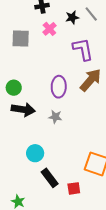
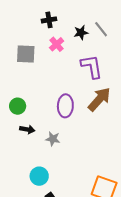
black arrow: (23, 109) -> (27, 129), size x0.6
gray star: (55, 117) -> (53, 139), moved

